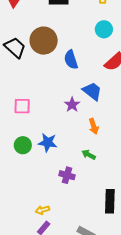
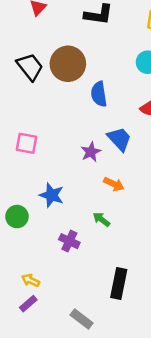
orange arrow: (94, 126) -> (114, 184), turned -56
green circle: (23, 145) -> (17, 217), moved
yellow arrow: (42, 210) -> (30, 280), turned 32

